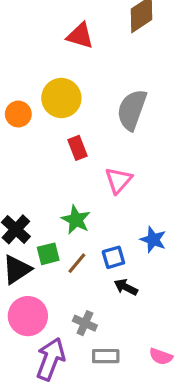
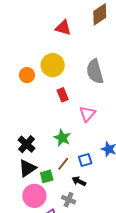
gray semicircle: (132, 110) -> (95, 72), turned -35
green square: (48, 254) -> (47, 176), moved
black arrow: (126, 287) -> (79, 181), moved

